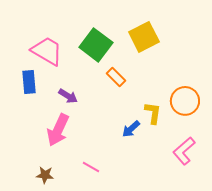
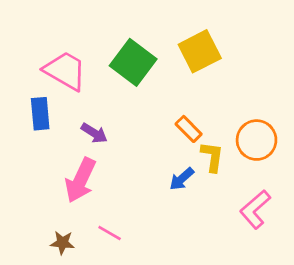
orange rectangle: (116, 77) -> (189, 129), moved
pink line: (91, 167) -> (110, 233), moved

